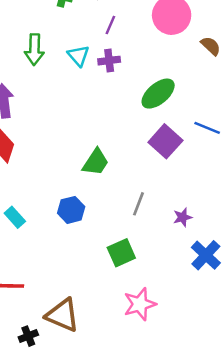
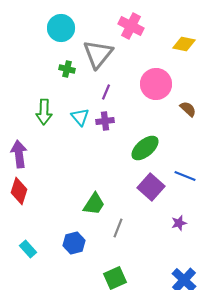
gray line: (138, 204) -> (118, 228), moved
purple star: (183, 217) -> (179, 223), moved

